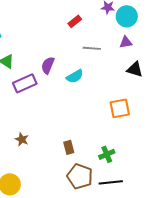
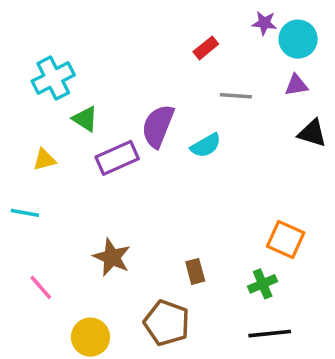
purple semicircle: (48, 65) -> (158, 126), size x1.4
orange square: (120, 108) -> (286, 239), moved, turned 35
brown star: (22, 139) -> (112, 257), size x1.5
brown pentagon: (80, 176) -> (167, 323), moved

